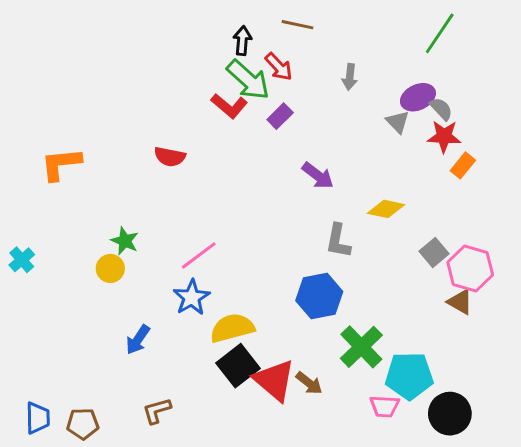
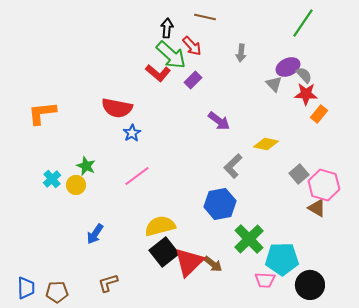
red semicircle: (170, 157) -> (117, 108), size x1.4
gray L-shape: (338, 241) -> (233, 166), turned 35
cyan cross: (22, 260) -> (52, 179), moved
blue star: (192, 297) -> (132, 133), moved, size x0.7
red triangle: (274, 380) -> (189, 262), turned 36

